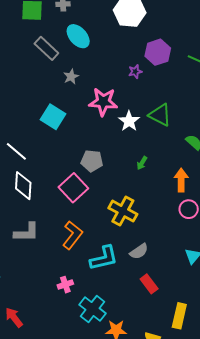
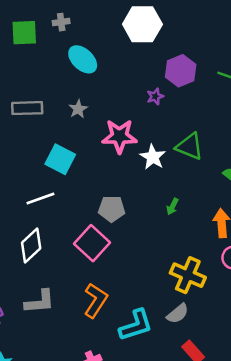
gray rectangle: (46, 48) -> (27, 108), moved, turned -40
white line: (16, 151) -> (40, 198), moved, turned -55
white diamond: (23, 186) -> (31, 245), turned 48
yellow cross: (123, 211) -> (188, 275), moved

